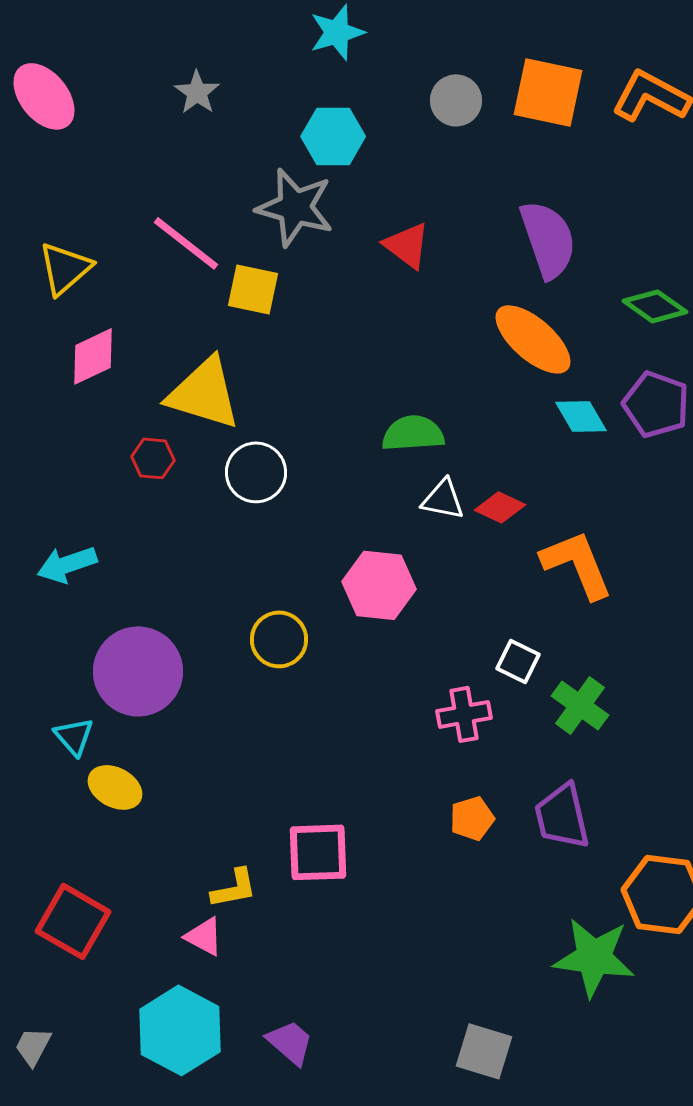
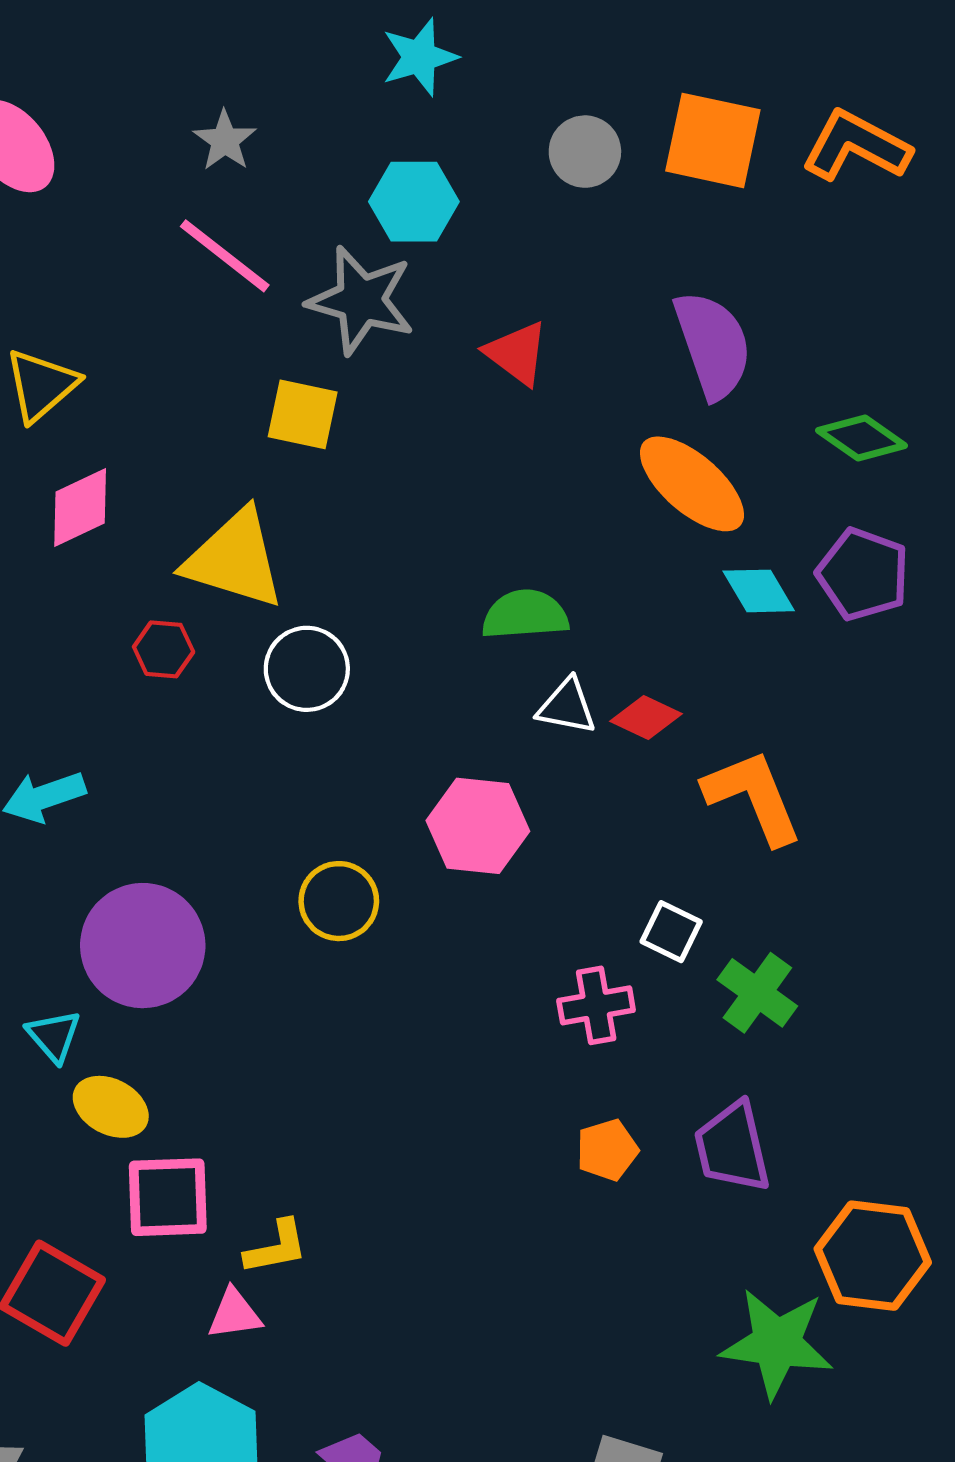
pink line: (186, 243) -> (225, 256), moved
pink square: (318, 852) -> (168, 1197), moved
pink triangle: (204, 936) -> (234, 1314), turned -36

